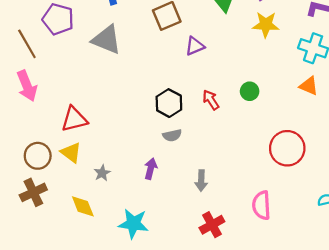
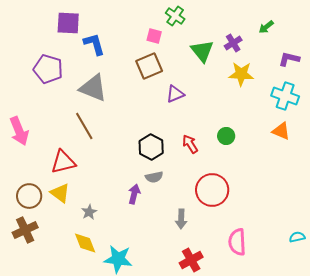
brown line: (27, 44) -> (84, 126), moved
red circle: (287, 148) -> (212, 190), moved
purple arrow: (151, 169) -> (134, 194), moved
yellow diamond: (83, 206) -> (85, 243), moved

